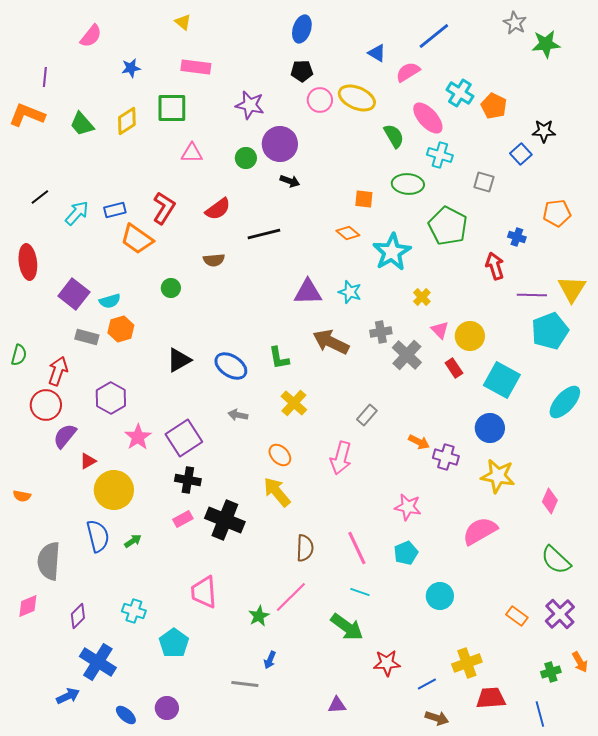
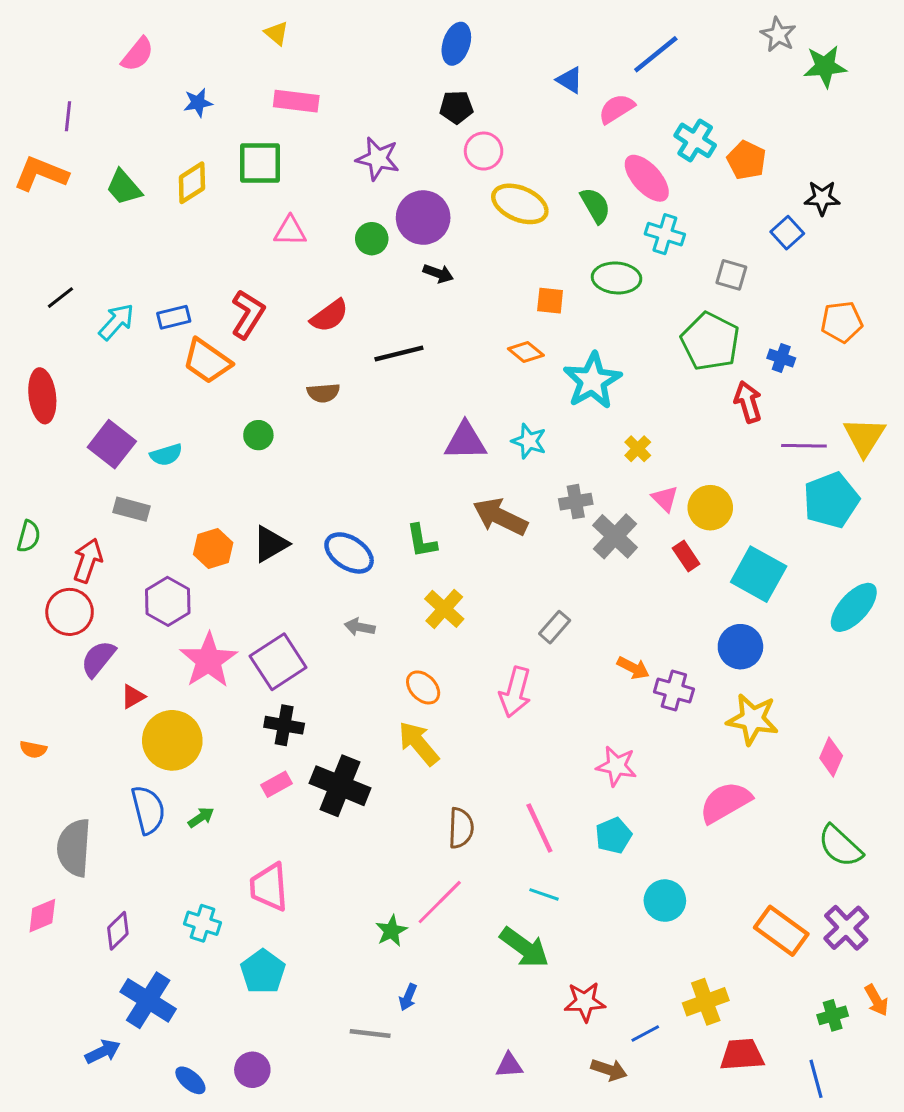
yellow ellipse: (357, 98) -> (520, 204), moved
green pentagon: (448, 226) -> (710, 341), moved
orange hexagon: (121, 329) -> (213, 548), moved
pink star: (138, 437) -> (209, 660), size x1.4
pink trapezoid: (204, 592) -> (269, 887), moved
orange rectangle: (517, 616) -> (781, 931), size x1.6
brown arrow: (437, 718) -> (609, 1070), moved

